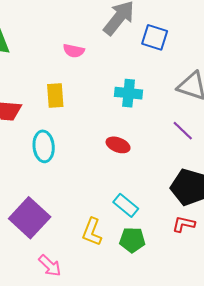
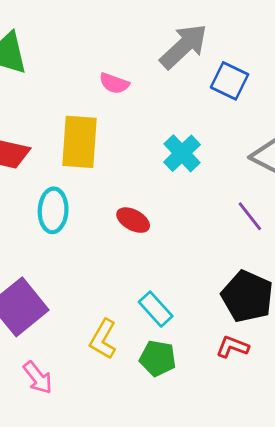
cyan cross: (129, 93) -> (182, 153), turned 32
yellow rectangle: (55, 95) -> (79, 142), size x1.5
red ellipse: (118, 145) -> (133, 220), moved

